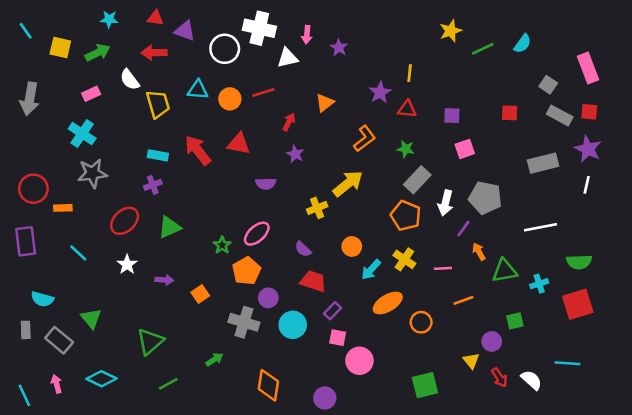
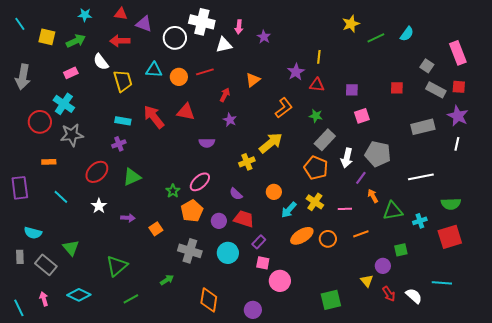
red circle: (33, 189) -> (40, 122), moved
purple circle: (268, 298) -> (219, 221), moved
orange circle: (421, 322) -> (328, 239), moved

